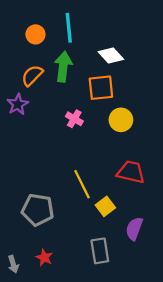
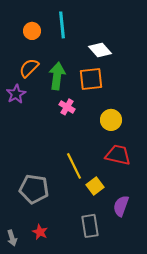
green arrow: (63, 67) -> (57, 76), moved
yellow circle: (121, 120) -> (111, 120), moved

